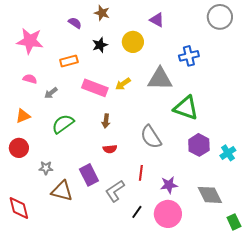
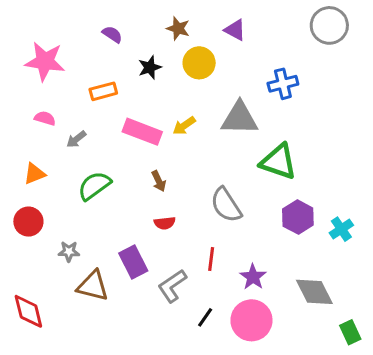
brown star: (102, 13) -> (178, 28), moved
brown arrow: (106, 121) -> (159, 181), turned -32
purple star: (169, 185) -> (253, 277), turned -30

